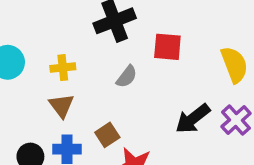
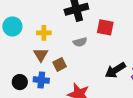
gray semicircle: (127, 77) -> (80, 42), turned 32
brown square: (107, 135) -> (60, 64), moved

